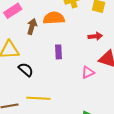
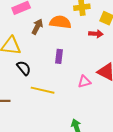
red arrow: (95, 36) -> (96, 34), moved
yellow line: (38, 98) -> (43, 90), moved

